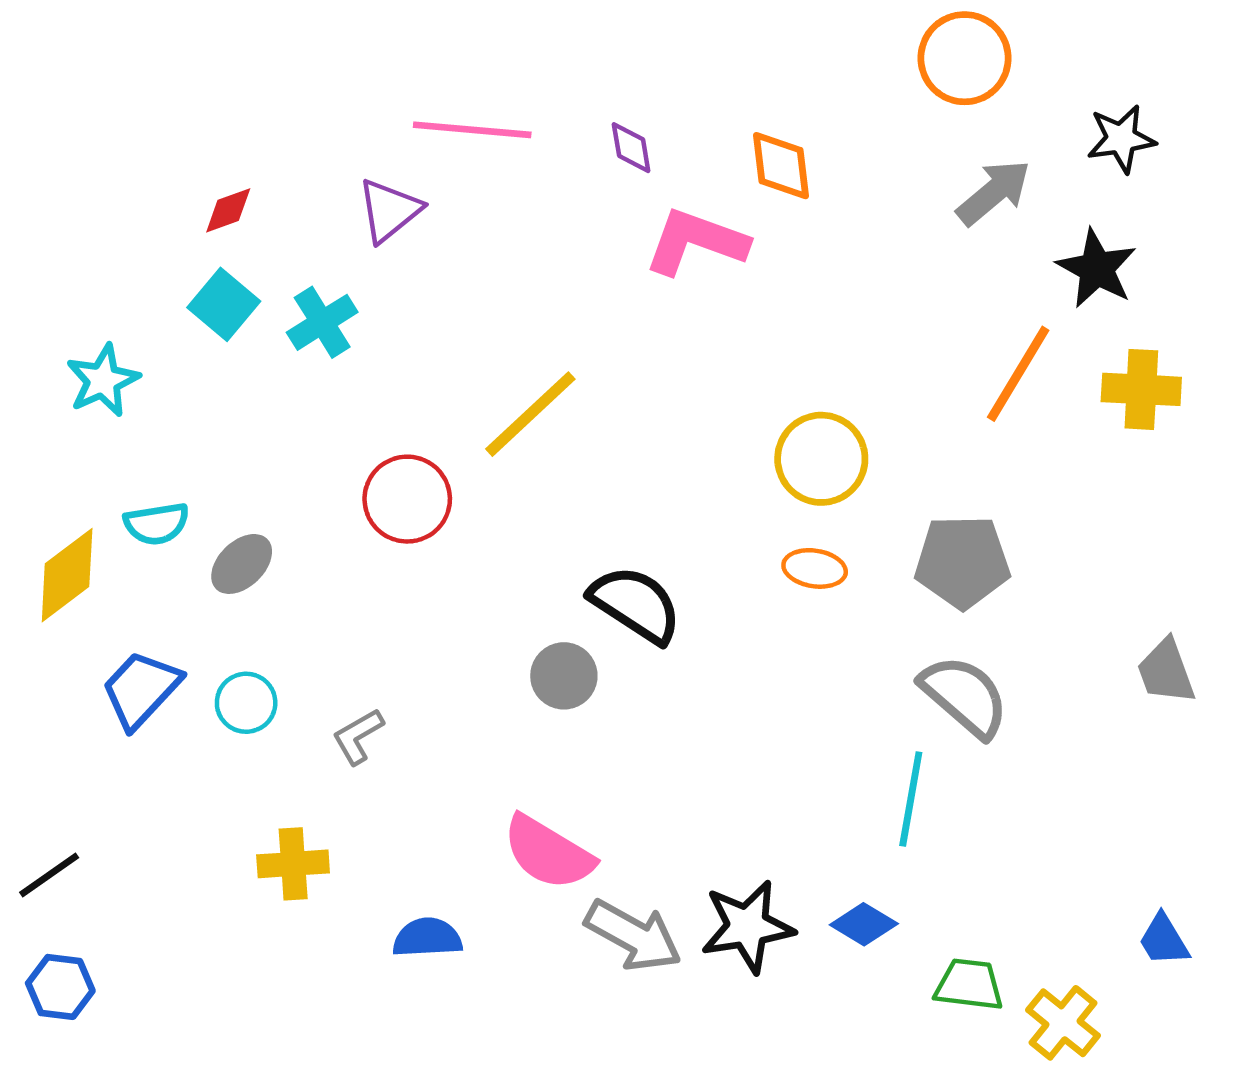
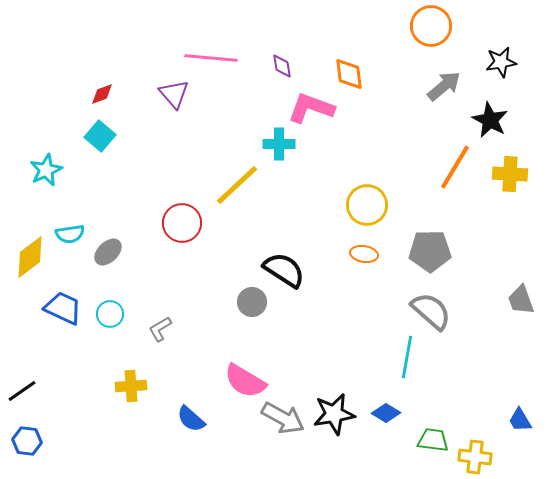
purple triangle: (389, 210) -> (174, 94), turned -32
cyan cross: (322, 322) -> (279, 144), moved, turned 32
blue trapezoid: (141, 689) -> (63, 308), turned 72
blue semicircle: (427, 938) -> (191, 419), turned -136
yellow cross: (1063, 1023) -> (475, 457), turned -32

